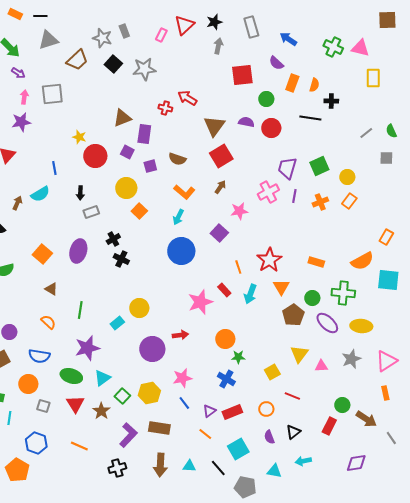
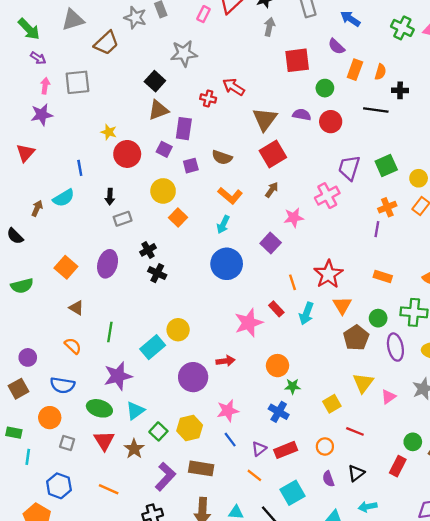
black square: (113, 64) -> (155, 81), moved
purple line: (294, 196) -> (377, 229), moved
cyan rectangle: (117, 323) -> (153, 347), size x1.5
purple ellipse: (327, 323) -> (395, 347), turned 35
pink triangle: (321, 366) -> (388, 397), turned -32

